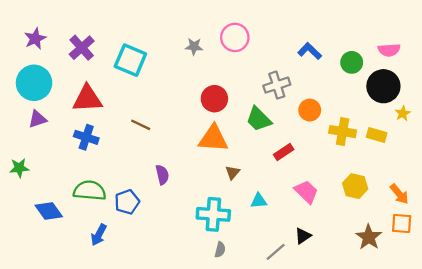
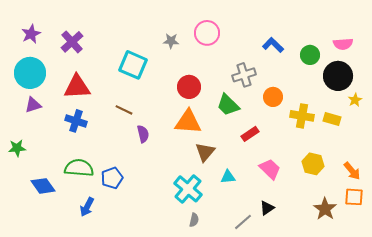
cyan square: (130, 60) -> (133, 65), moved
brown triangle: (233, 172) -> (205, 152), size x1.5
purple semicircle: (162, 175) -> (143, 134), moved
cyan cross: (213, 214) -> (188, 189), turned 36

